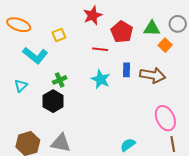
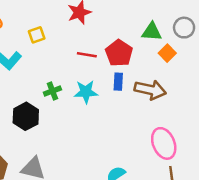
red pentagon: (122, 32) -> (119, 53), moved
cyan star: (101, 79) -> (86, 92), turned -30
green cross: (60, 80) -> (52, 91), moved

